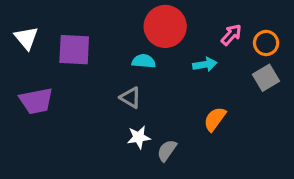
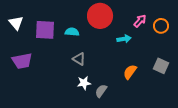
cyan semicircle: (144, 61) -> (72, 32), moved
gray square: (266, 78) -> (161, 66), moved, turned -35

